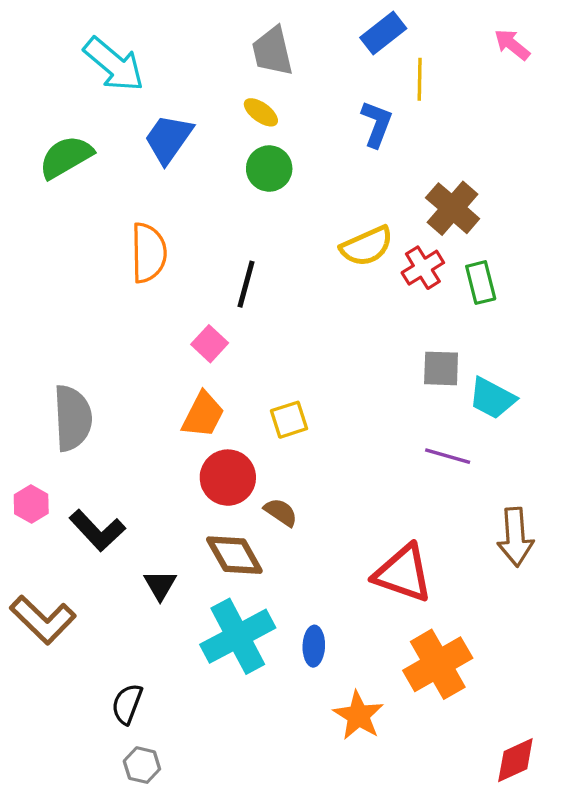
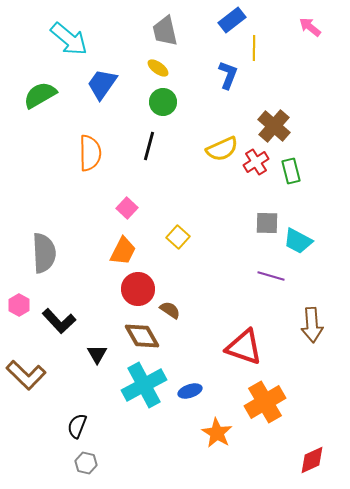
black line: (246, 284) -> (149, 146), moved
yellow square: (289, 420) -> (178, 237), moved, turned -30
blue ellipse: (314, 646) -> (190, 391), turned 70

